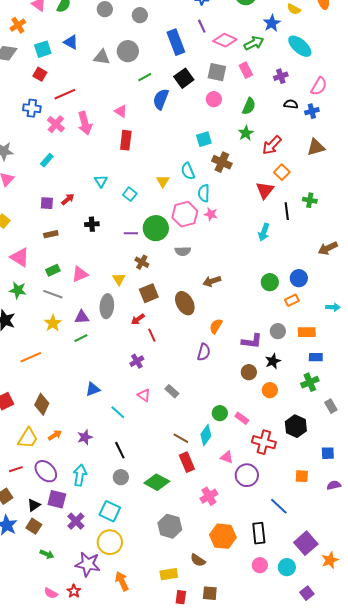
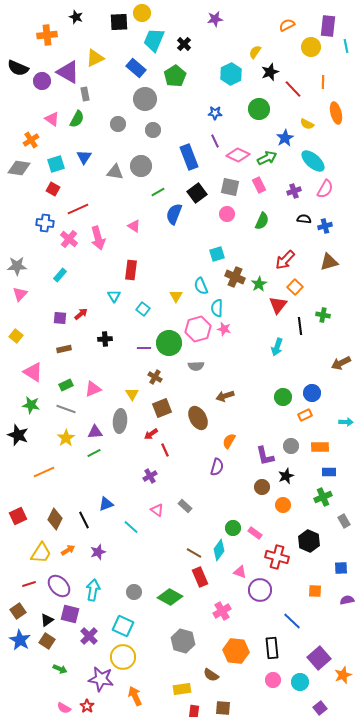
blue triangle: (71, 42) -> (84, 157), turned 35
pink semicircle: (319, 86) -> (325, 189), moved
green star: (246, 133) -> (259, 284), moved
red rectangle: (126, 140) -> (131, 270), moved
purple L-shape: (252, 341) -> (265, 456), turned 70
black line: (120, 450) -> (84, 520), moved

